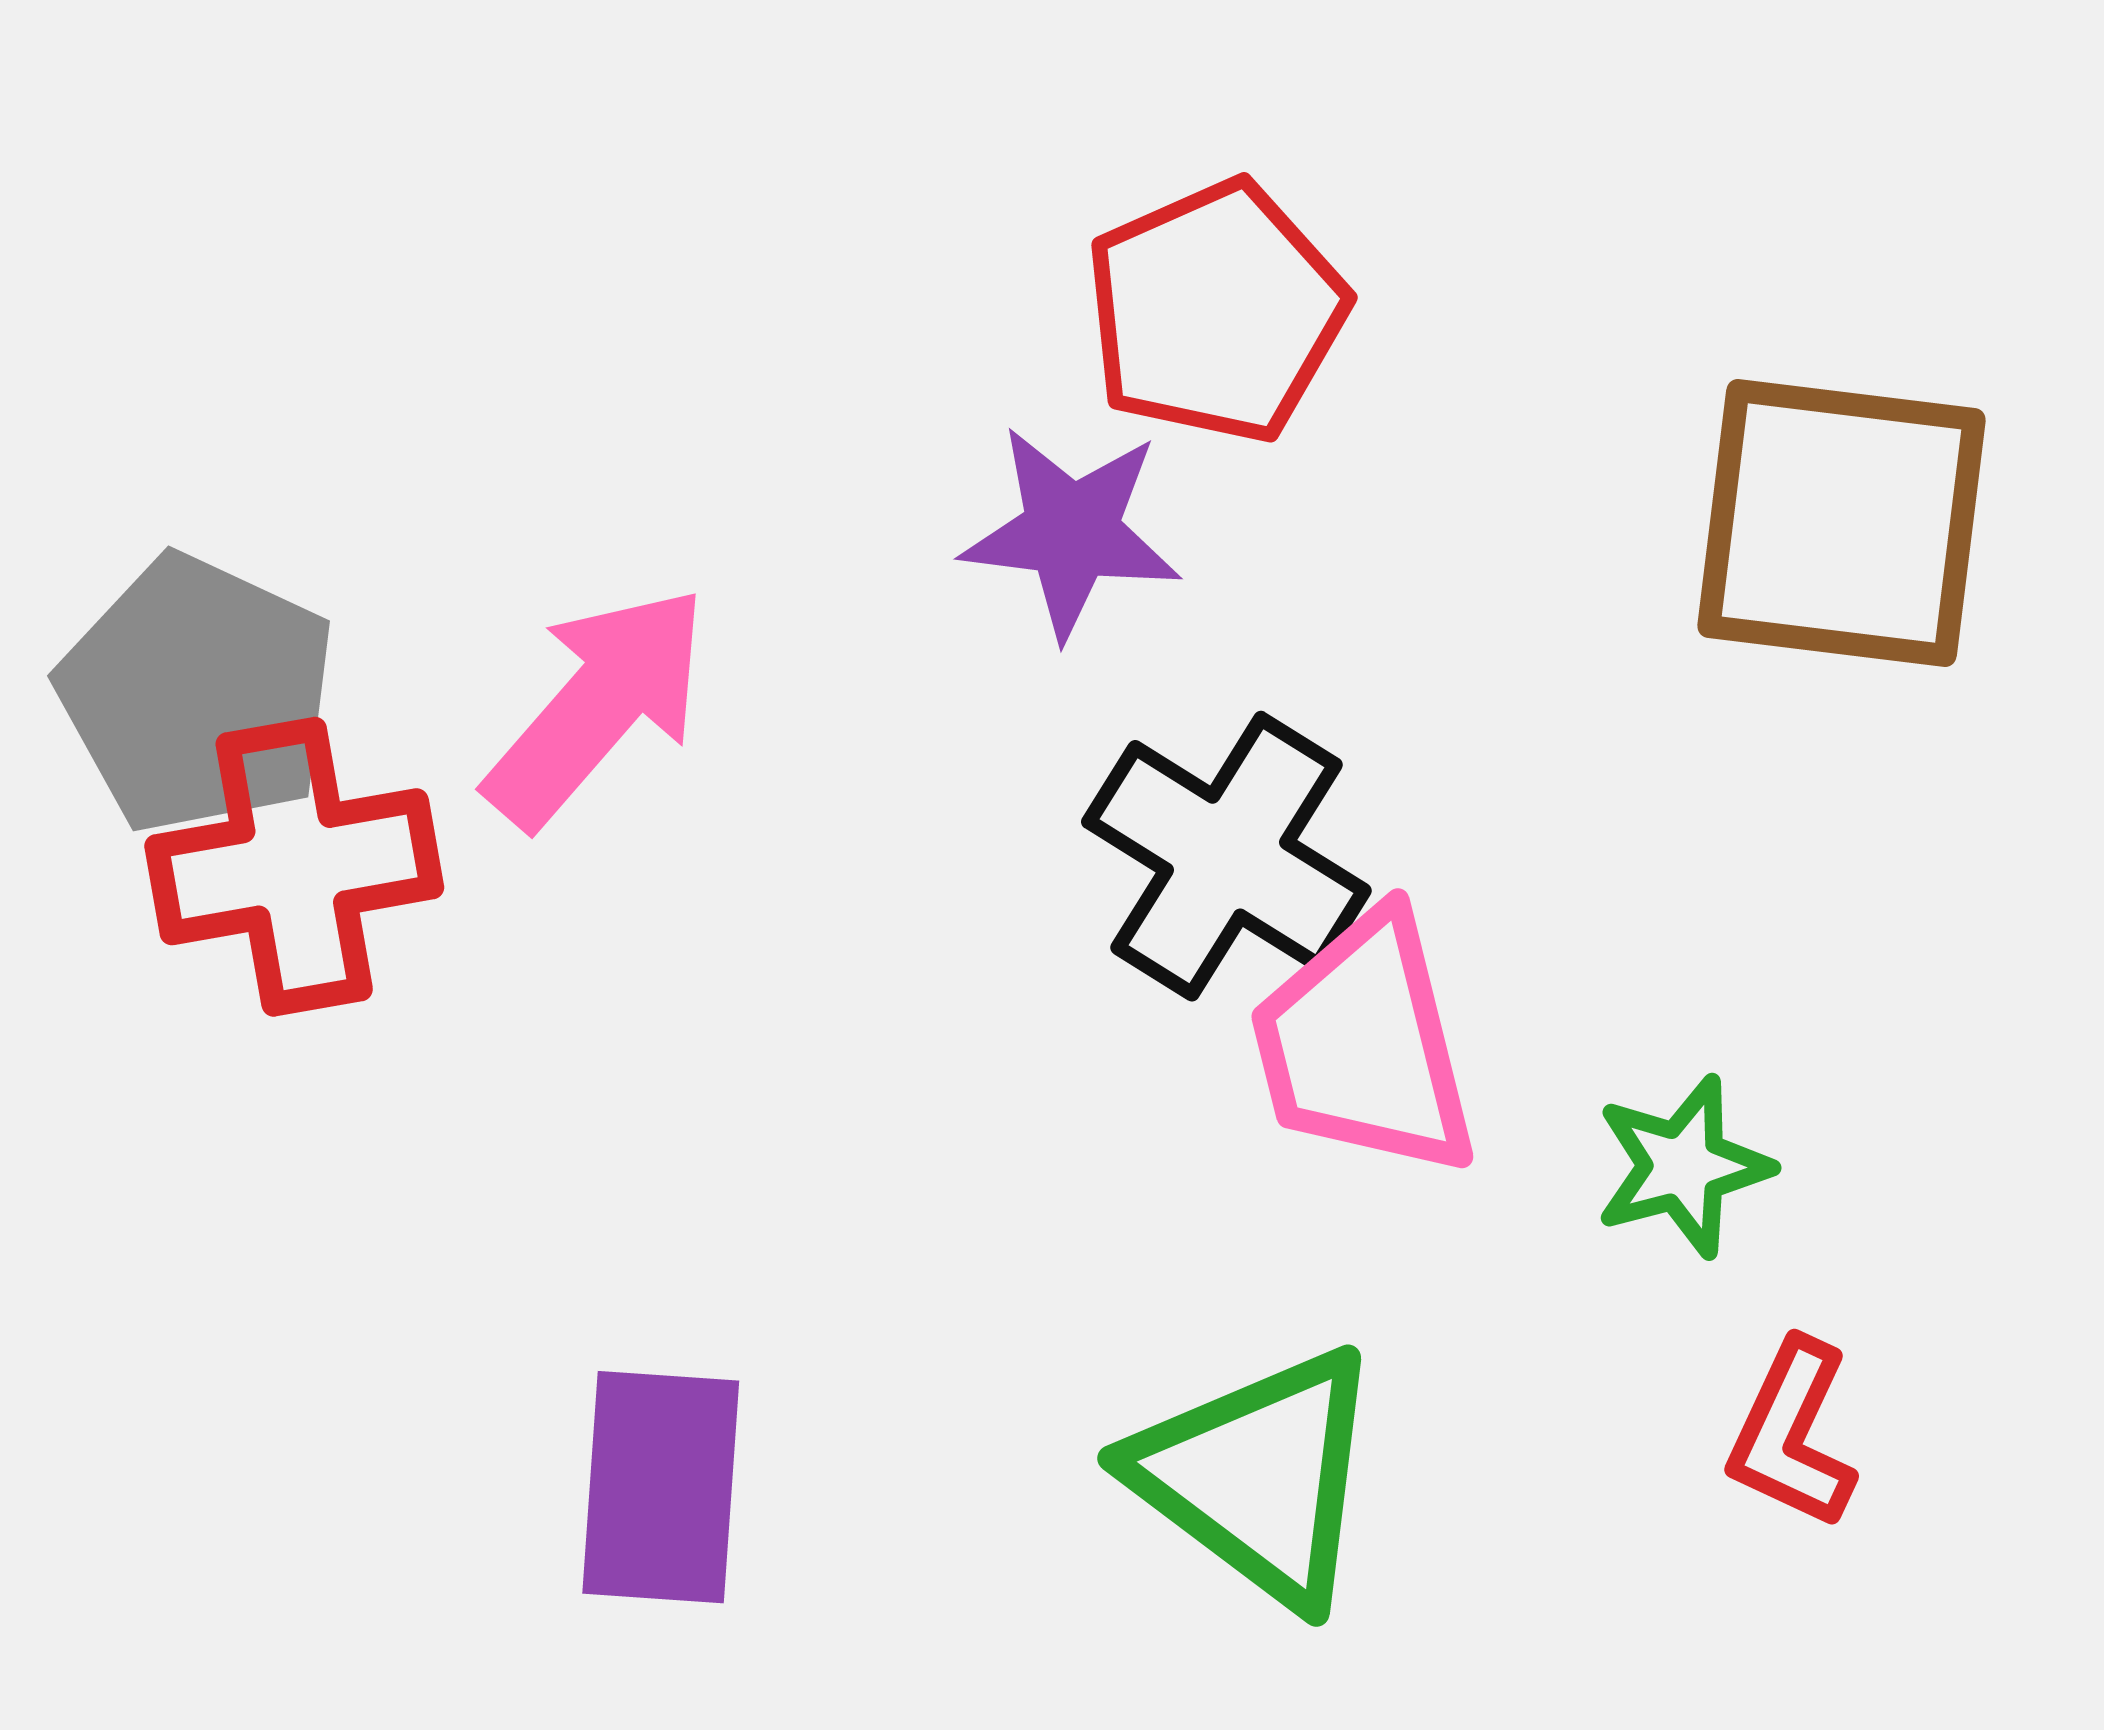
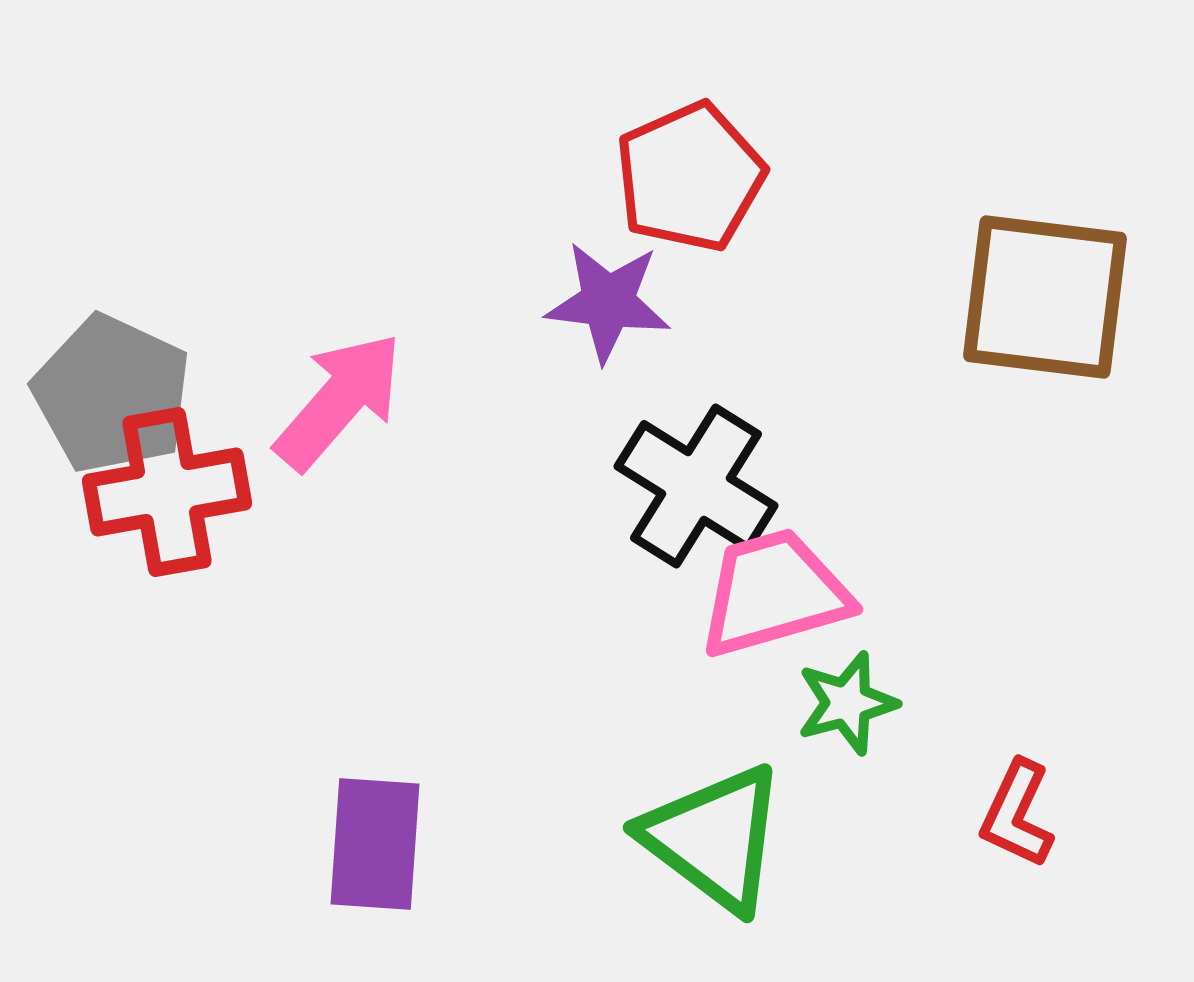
pink trapezoid: (1364, 1045) -> (774, 593), turned 88
green star: (1683, 1166) -> (847, 703), moved

